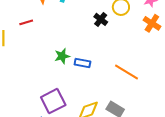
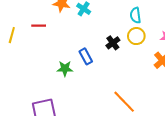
blue rectangle: (82, 63) -> (86, 56), moved, turned 35

